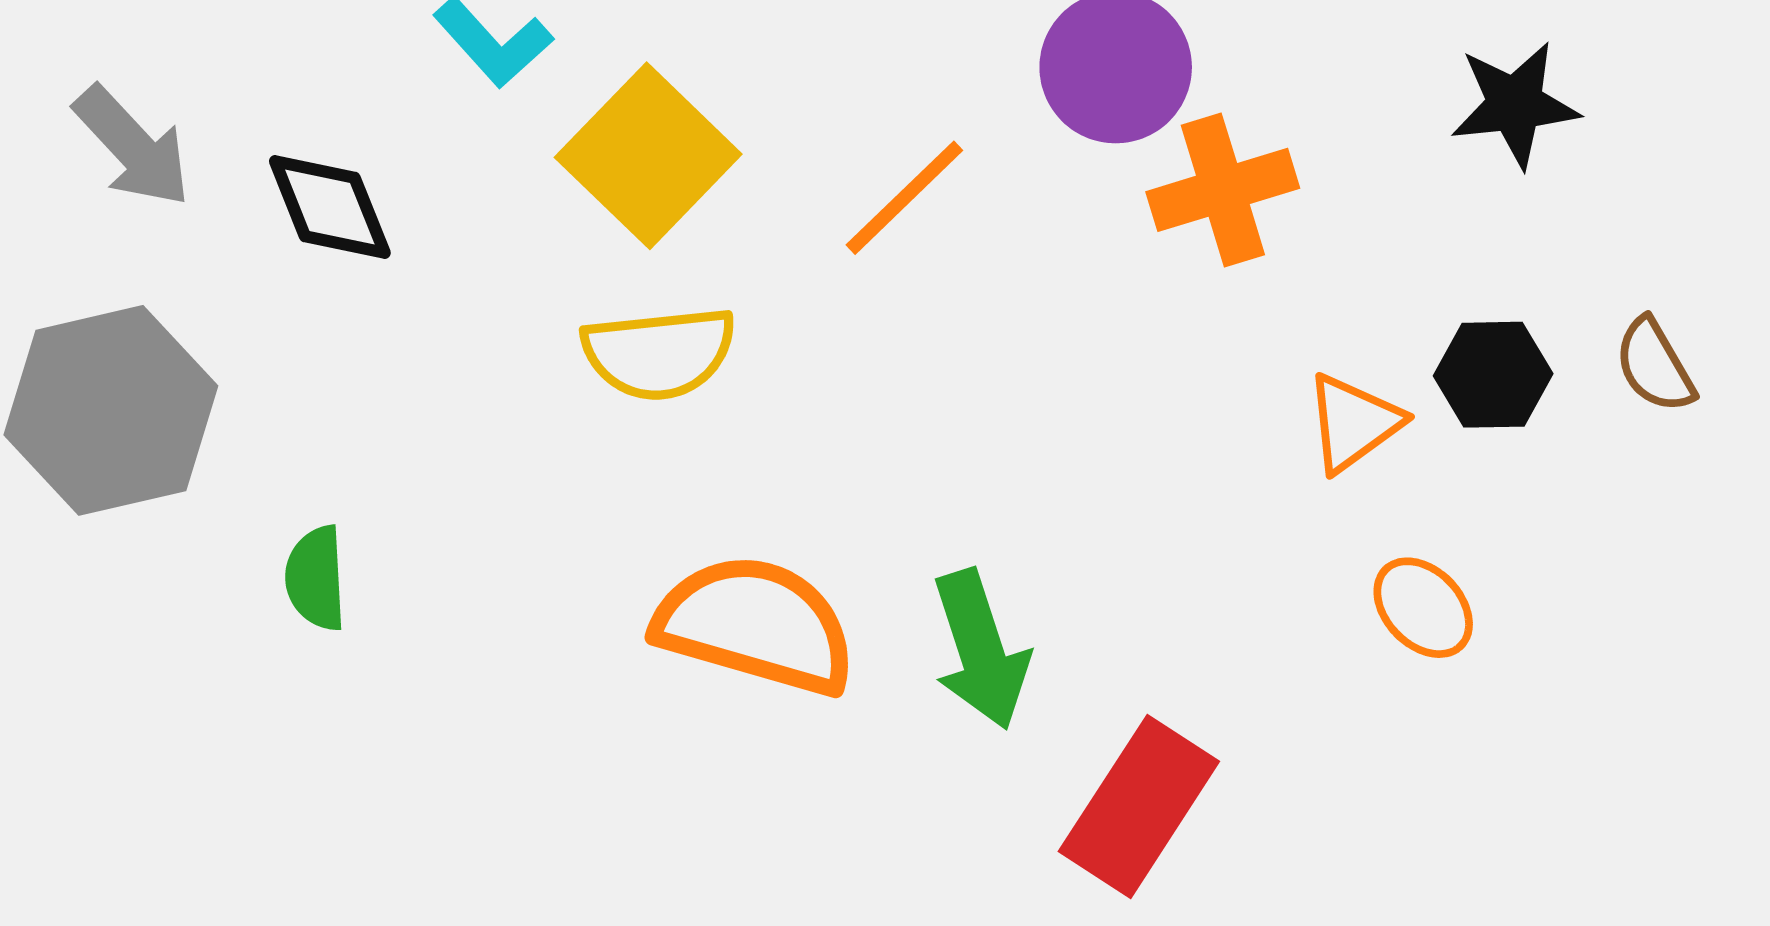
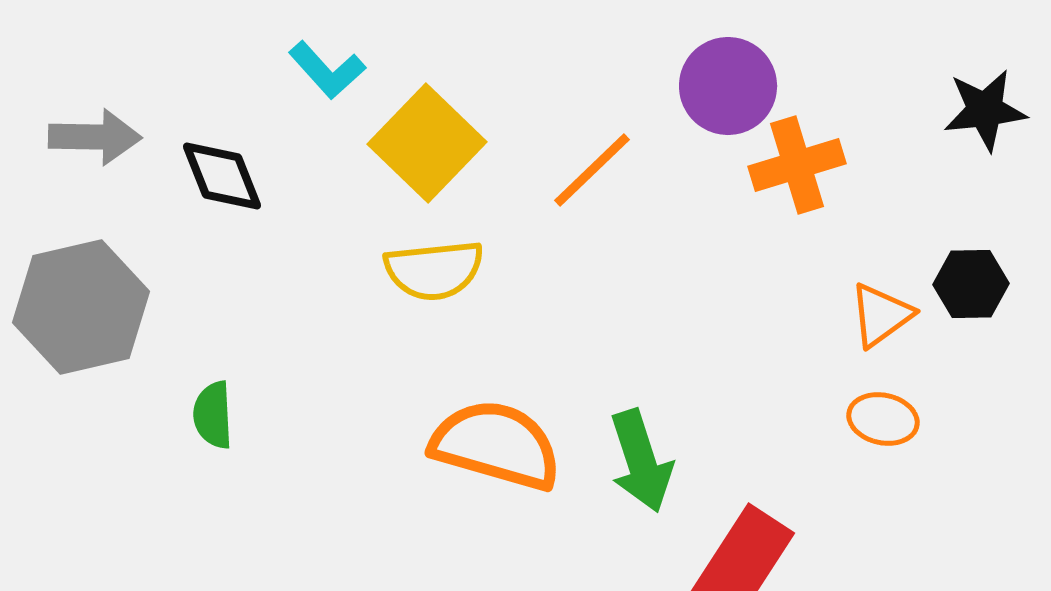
gray arrow: (133, 146) -> (95, 137), turned -46
orange ellipse: (1423, 608) -> (883, 419), moved, turned -34

